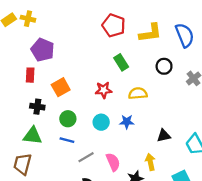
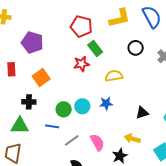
red pentagon: (114, 25) -> (81, 26), moved
purple pentagon: (43, 50) -> (32, 43), moved
red star: (104, 90) -> (81, 64), moved
black cross: (37, 107) -> (29, 102), moved
green circle: (68, 119) -> (64, 109), moved
yellow arrow: (150, 162) -> (132, 139), turned -56

